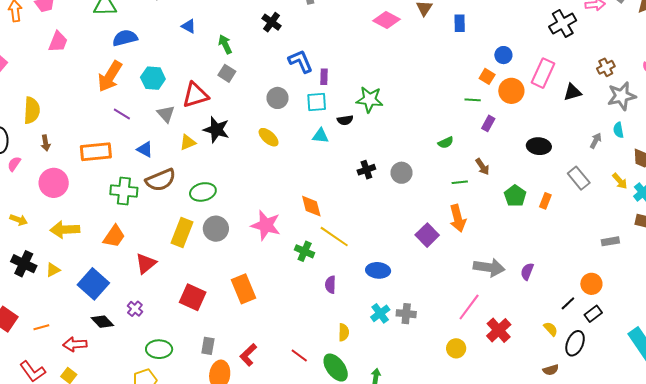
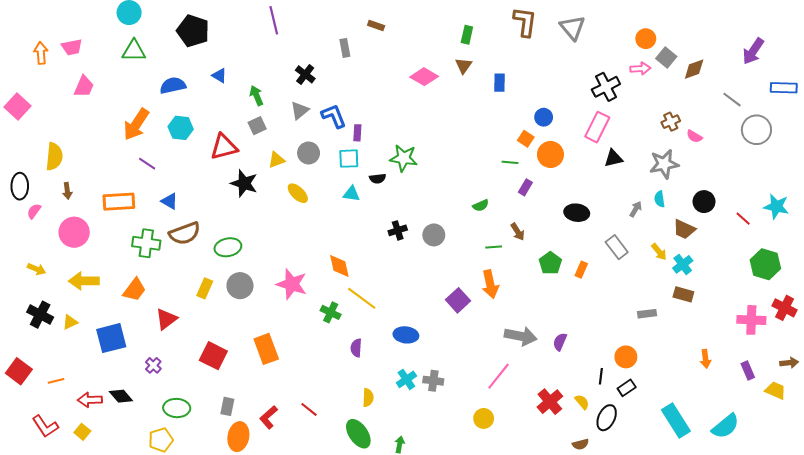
blue semicircle: (125, 38) -> (173, 85), moved
brown cross: (606, 67) -> (671, 122), moved
gray square: (227, 73) -> (257, 126), turned 30
pink rectangle: (543, 73) -> (597, 127), moved
gray triangle: (166, 114) -> (300, 111), moved, turned 30
yellow triangle: (188, 142) -> (276, 160), moved
yellow rectangle: (182, 233) -> (205, 288), size x0.7
blue square: (93, 284) -> (111, 338), turned 32
black line: (568, 303) -> (601, 376), turned -42
black diamond: (102, 322) -> (121, 396), moved
red cross: (499, 330) -> (550, 402), moved
red line: (299, 355) -> (309, 409), moved

